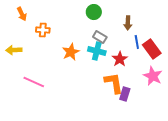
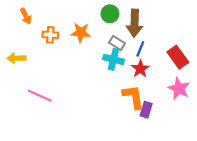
brown arrow: (128, 23) -> (134, 23), moved, size x1.6
blue line: (137, 42) -> (140, 49), moved, turned 32
orange star: (71, 52) -> (81, 32), moved, turned 30

